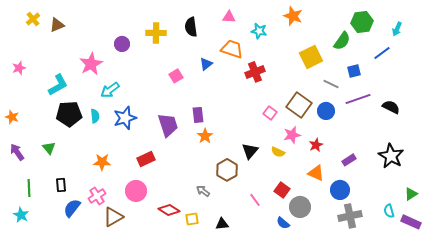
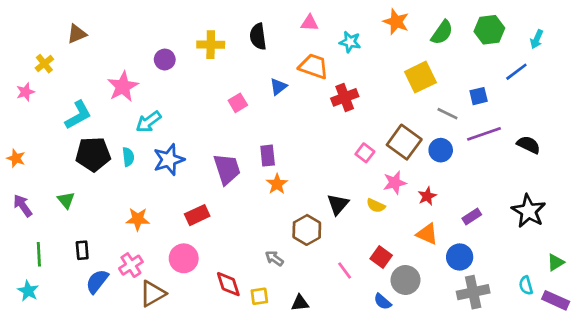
yellow cross: (33, 19) -> (44, 64), moved
green semicircle: (342, 41) -> (442, 32), moved
red diamond: (169, 210) -> (228, 284), turned 40

